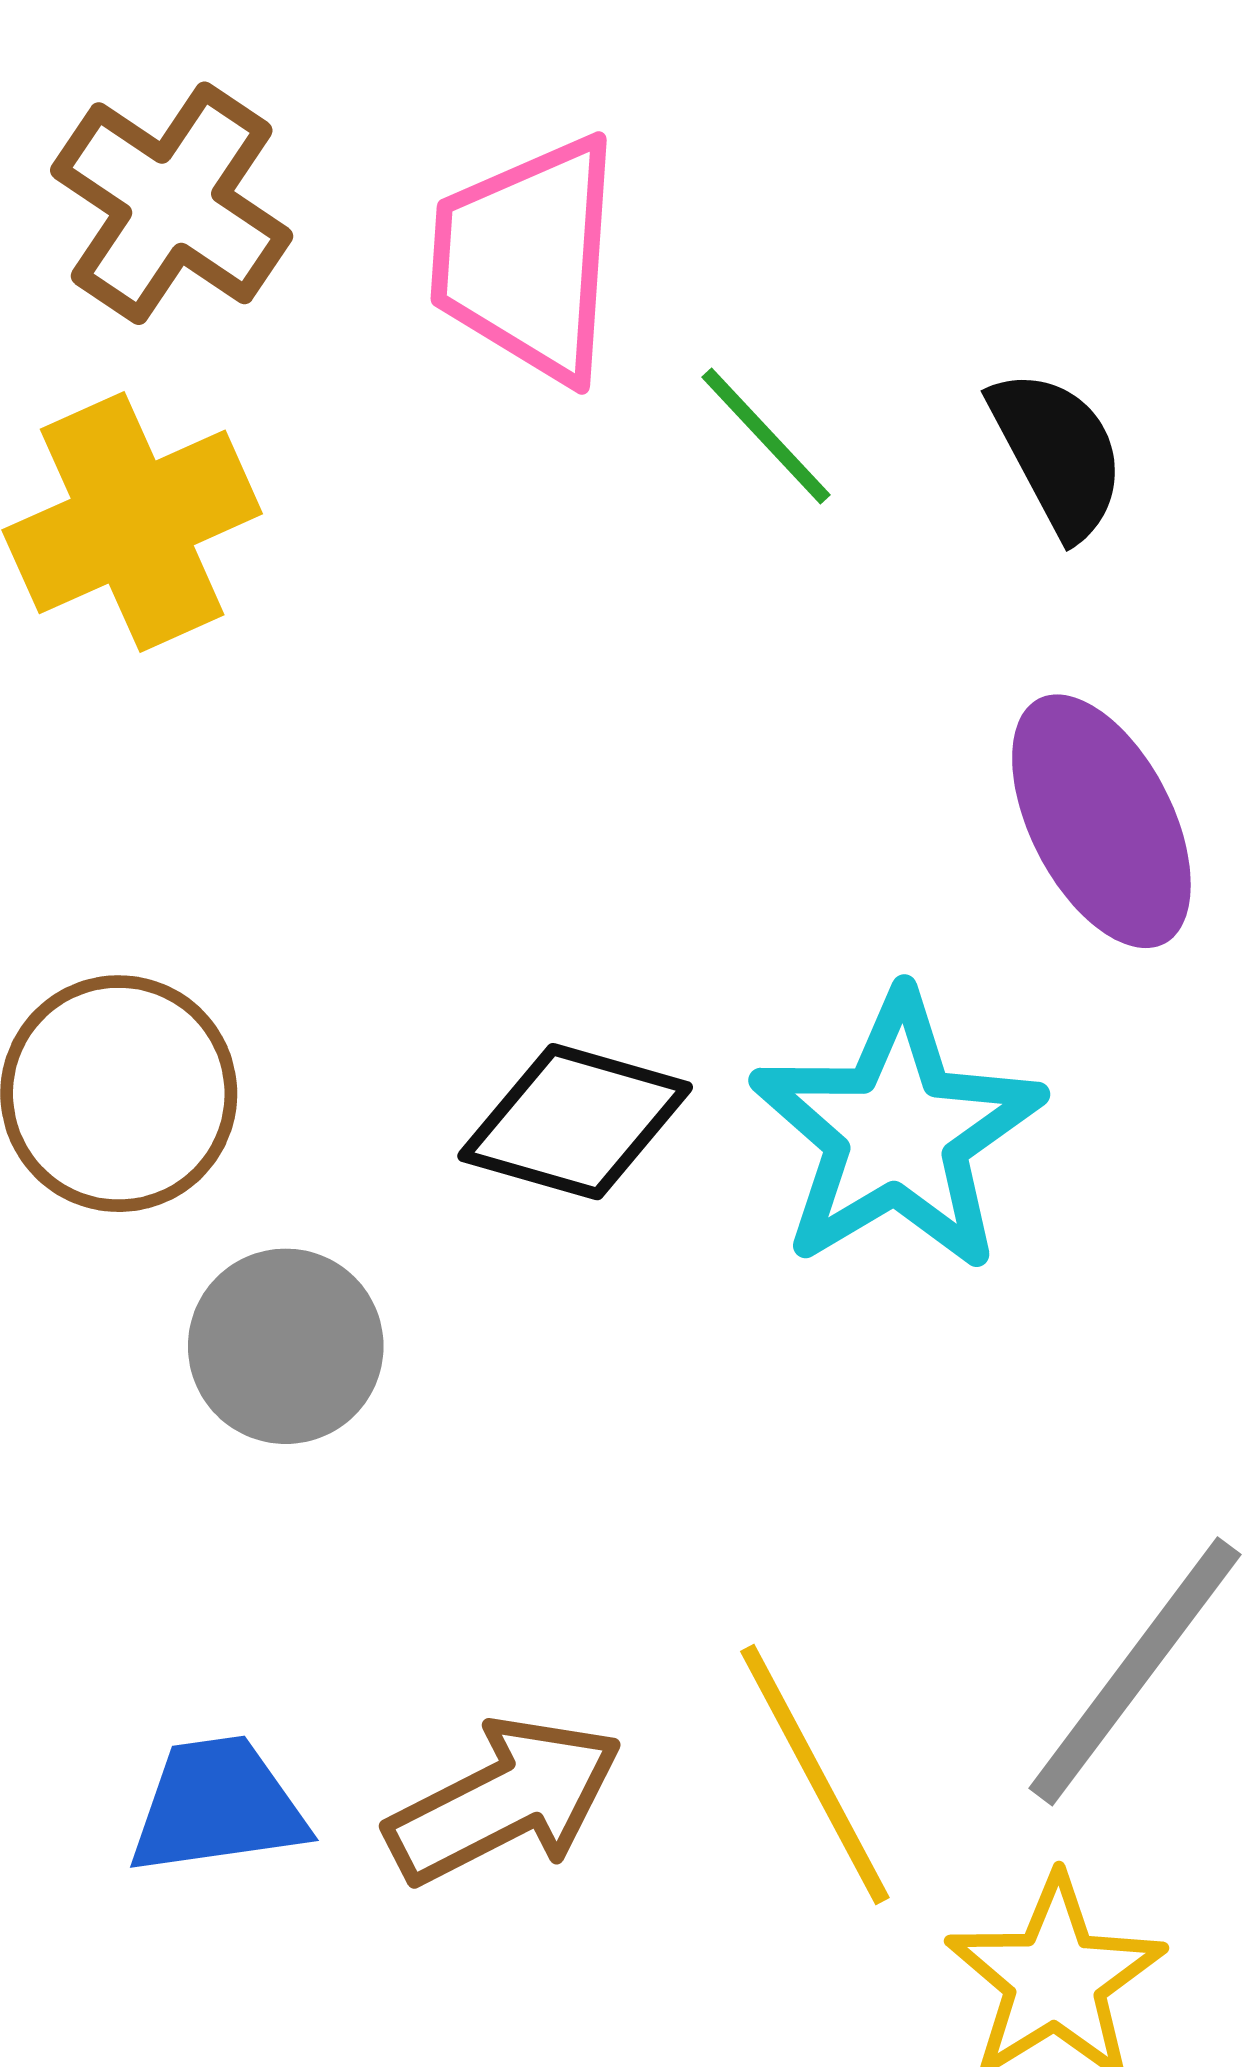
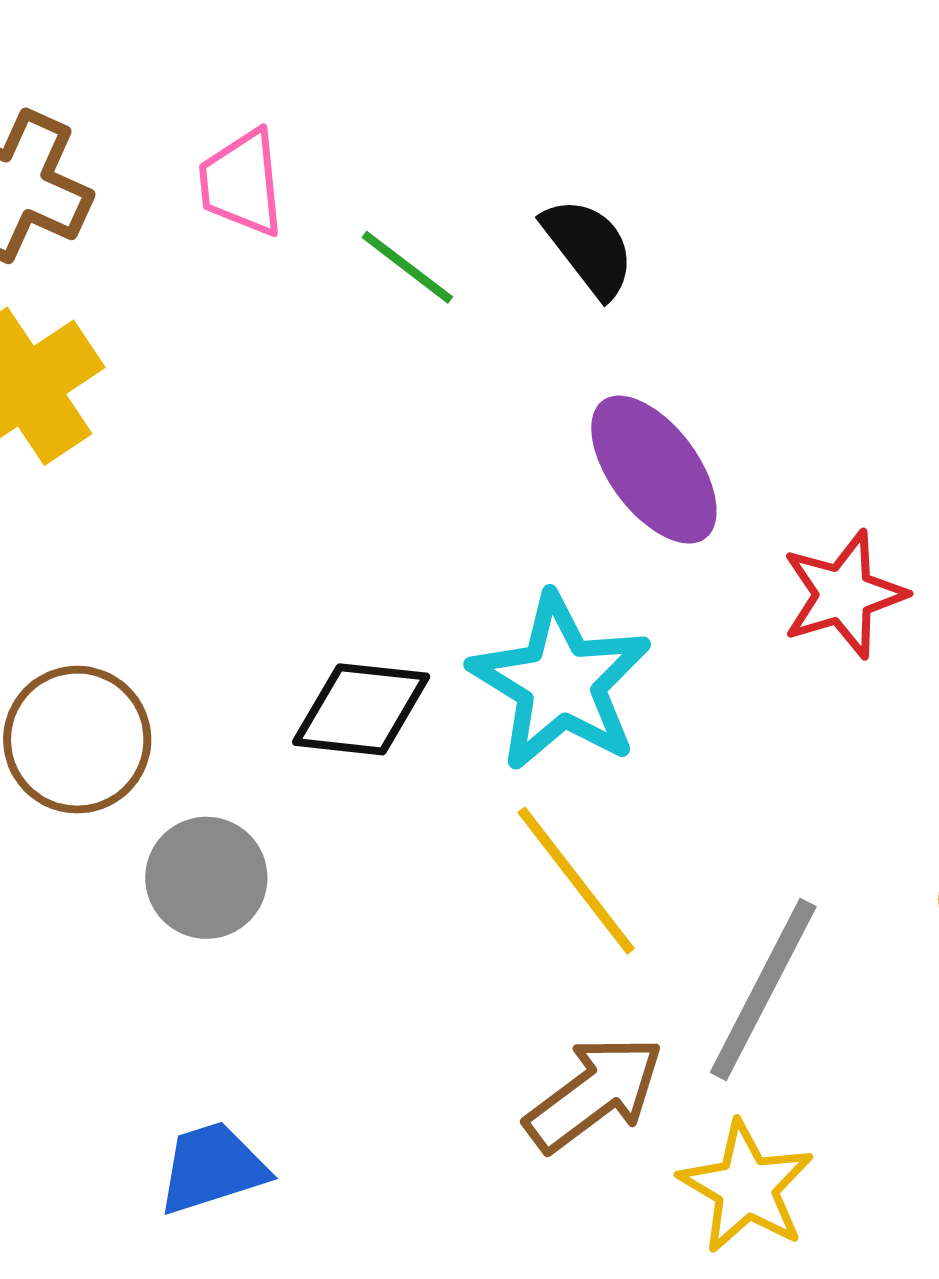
pink trapezoid: (527, 259) -> (242, 183), size x0.7
yellow line: (815, 1775) -> (576, 881), moved
brown arrow: (504, 1801) -> (594, 1094), moved

